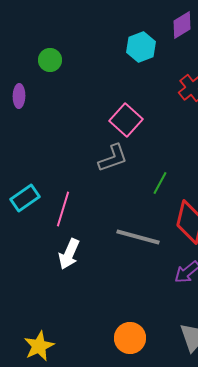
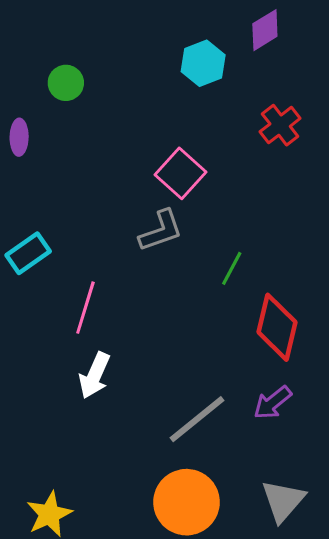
cyan rectangle: (25, 198) -> (28, 253), moved
gray line: (138, 237) -> (197, 419), moved, turned -54
orange circle: (130, 338) -> (187, 502), size x1.4

